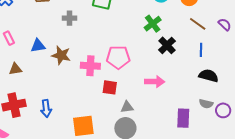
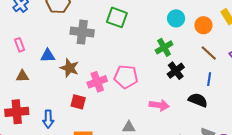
gray cross: (70, 18) -> (82, 32), size x1.6
pink cross: (90, 66) -> (97, 82), turned -30
black semicircle: (209, 76) -> (198, 100), moved
red square: (110, 87) -> (78, 102), moved

